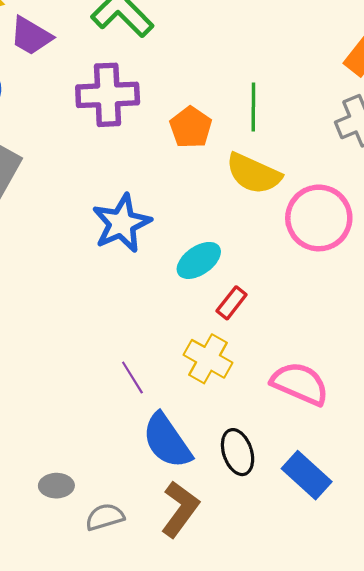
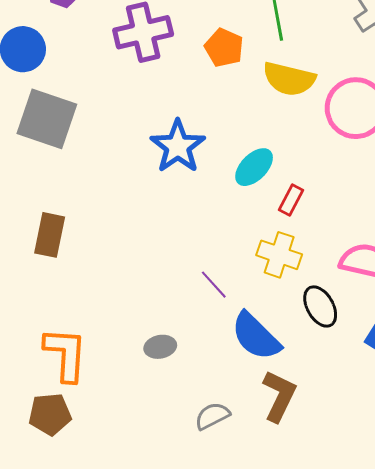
black ellipse: (238, 452) -> (320, 307), moved
gray ellipse: (56, 486) -> (160, 347), moved

